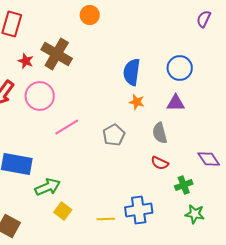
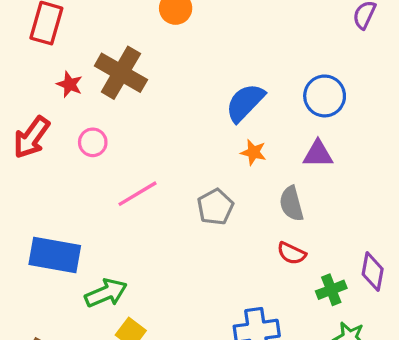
blue semicircle: (132, 72) -> (245, 103), turned 36
pink circle: (40, 96) -> (93, 142), size x0.6
purple diamond: (209, 159) -> (373, 272), moved, turned 45

